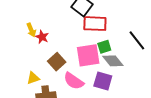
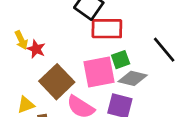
gray diamond: (113, 61) -> (133, 78), turned -35
brown square: (57, 62) -> (57, 82), size x1.4

